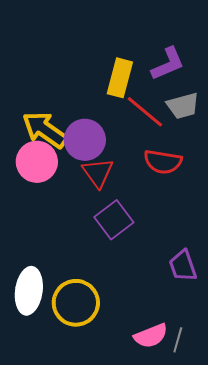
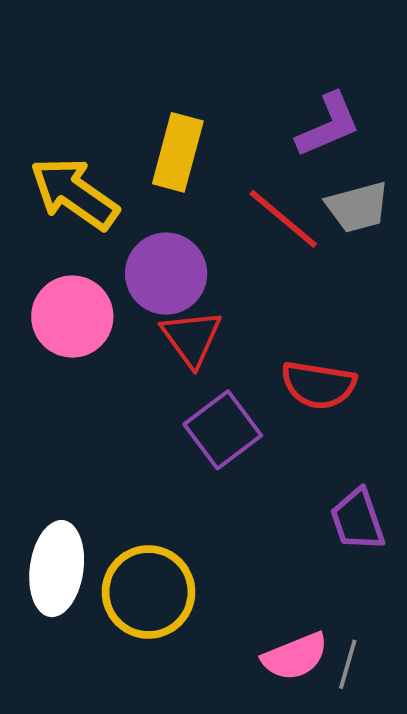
yellow rectangle: (120, 78) -> (178, 152), moved
yellow arrow: (45, 130) -> (74, 193), moved
red semicircle: (163, 162) -> (318, 385), moved

